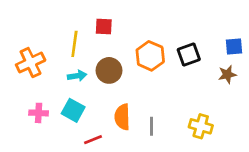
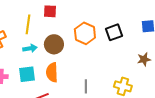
brown star: (227, 74) -> (144, 59), moved
cyan square: (73, 110) -> (27, 74), turned -36
orange semicircle: (122, 117) -> (52, 72), moved

